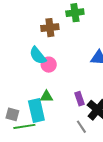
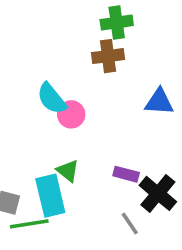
brown cross: (50, 28) -> (108, 56), moved
green triangle: (46, 97) -> (68, 171), turned 40
purple rectangle: (79, 99) -> (126, 174), turned -56

